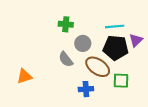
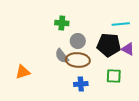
cyan line: (115, 26) -> (121, 24), moved
purple triangle: (136, 40) -> (128, 49), moved, turned -48
brown ellipse: (98, 67) -> (78, 60), moved, turned -30

